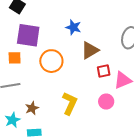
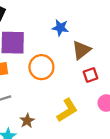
red square: (104, 71) -> (91, 75), moved
yellow L-shape: (70, 103) -> (67, 110), turned 40

